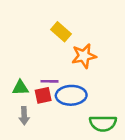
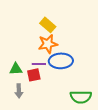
orange star: (84, 56) -> (48, 44), moved
blue ellipse: (71, 95) -> (61, 61), moved

